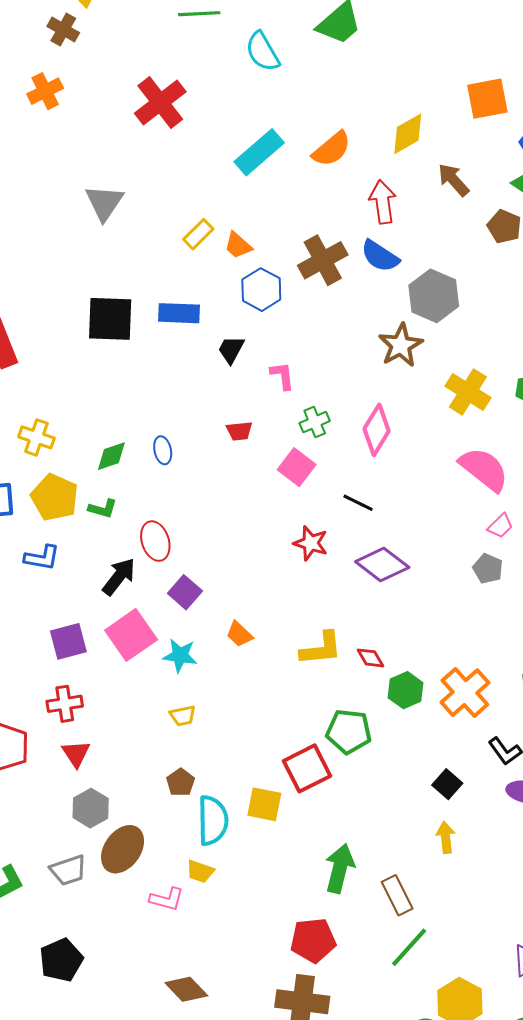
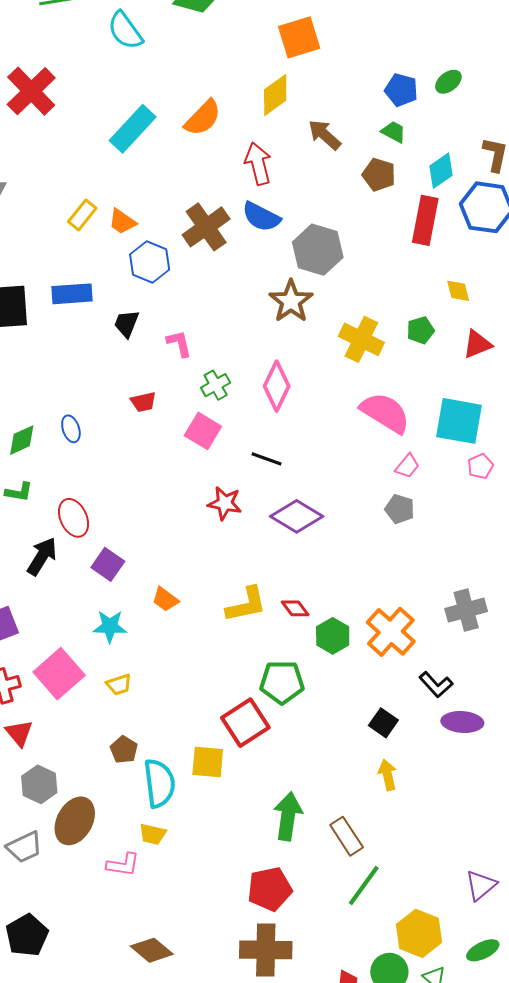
orange square: (487, 99) -> (299, 37), moved
pink square: (131, 635) -> (59, 674), moved

